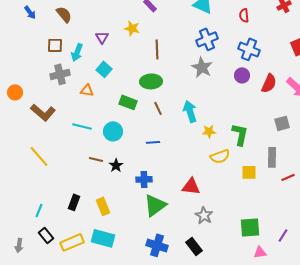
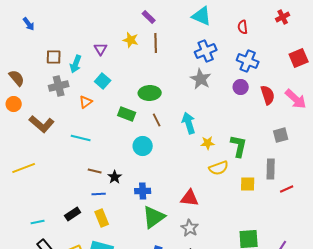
brown semicircle: (64, 14) -> (17, 78), moved
brown line: (157, 49) -> (156, 43), moved
red semicircle: (269, 83) -> (268, 95), turned -42
orange triangle: (87, 90) -> (86, 102), turned -48
cyan circle: (113, 131) -> (143, 146), moved
blue line: (153, 142) -> (99, 194), moved
yellow line: (39, 156) -> (24, 168), moved, turned -70
black rectangle: (74, 202) -> (73, 214), turned 35
cyan line: (39, 210) -> (38, 222), turned 56
gray star: (204, 215) -> (190, 228), moved

